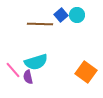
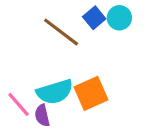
brown line: (40, 24) -> (61, 32), turned 35
orange square: (86, 72) -> (91, 93), moved, turned 30

